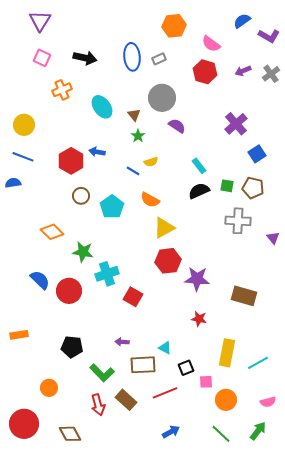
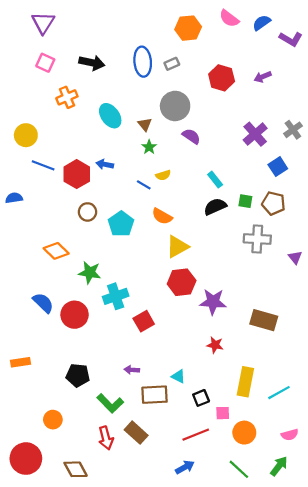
pink semicircle: (211, 44) -> (229, 18), moved
gray cross: (271, 74) -> (293, 130), moved
blue line: (23, 157) -> (43, 165), moved
red square: (133, 297) -> (144, 321), turned 30
red line: (165, 393) -> (196, 435), moved

